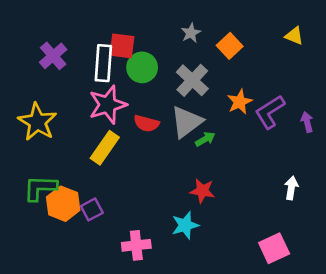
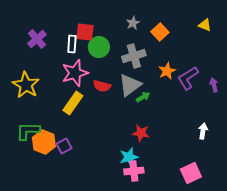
white rectangle: (103, 63) -> (72, 44), size x0.7
gray cross: (192, 80) -> (134, 56), turned 30
pink cross: (136, 245) -> (134, 171), moved

